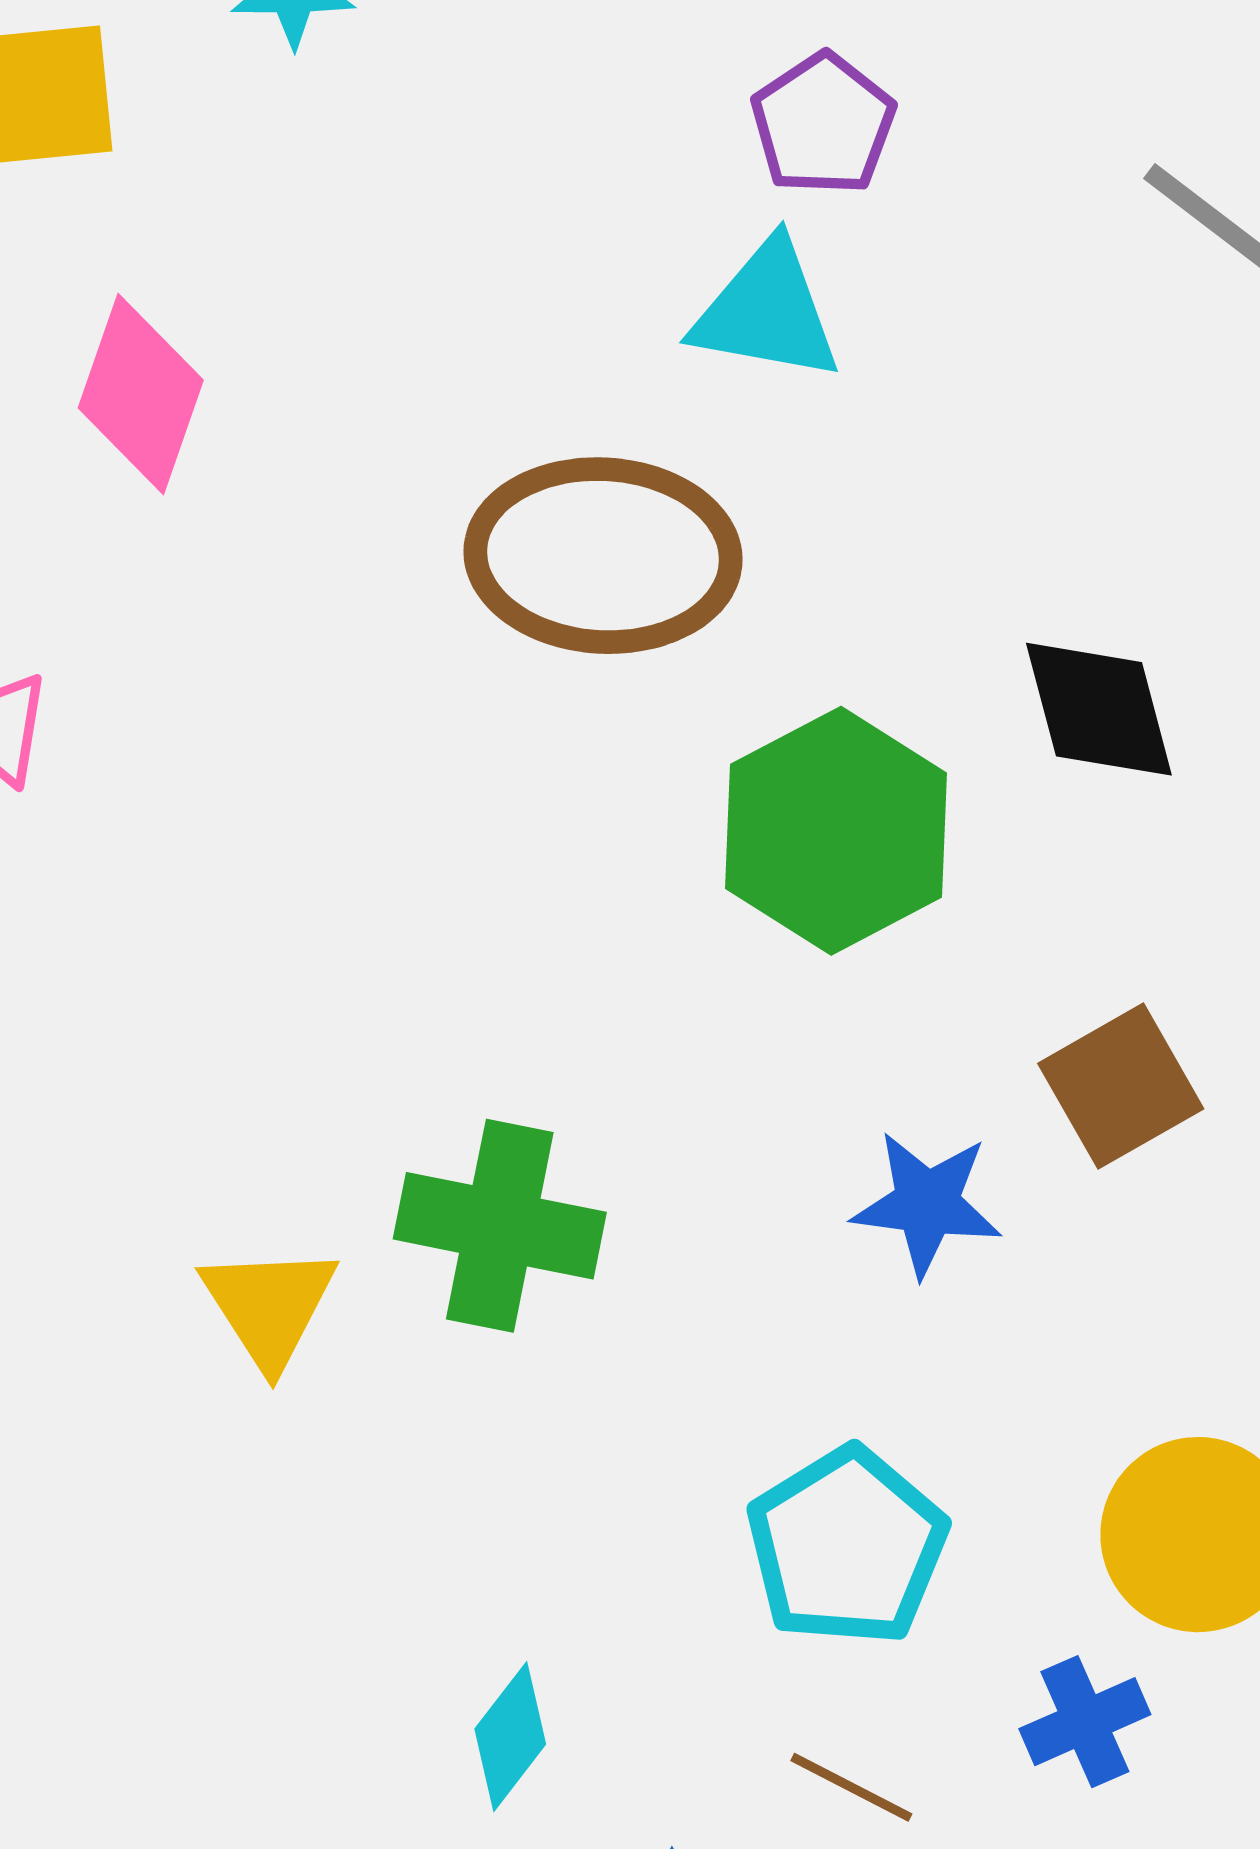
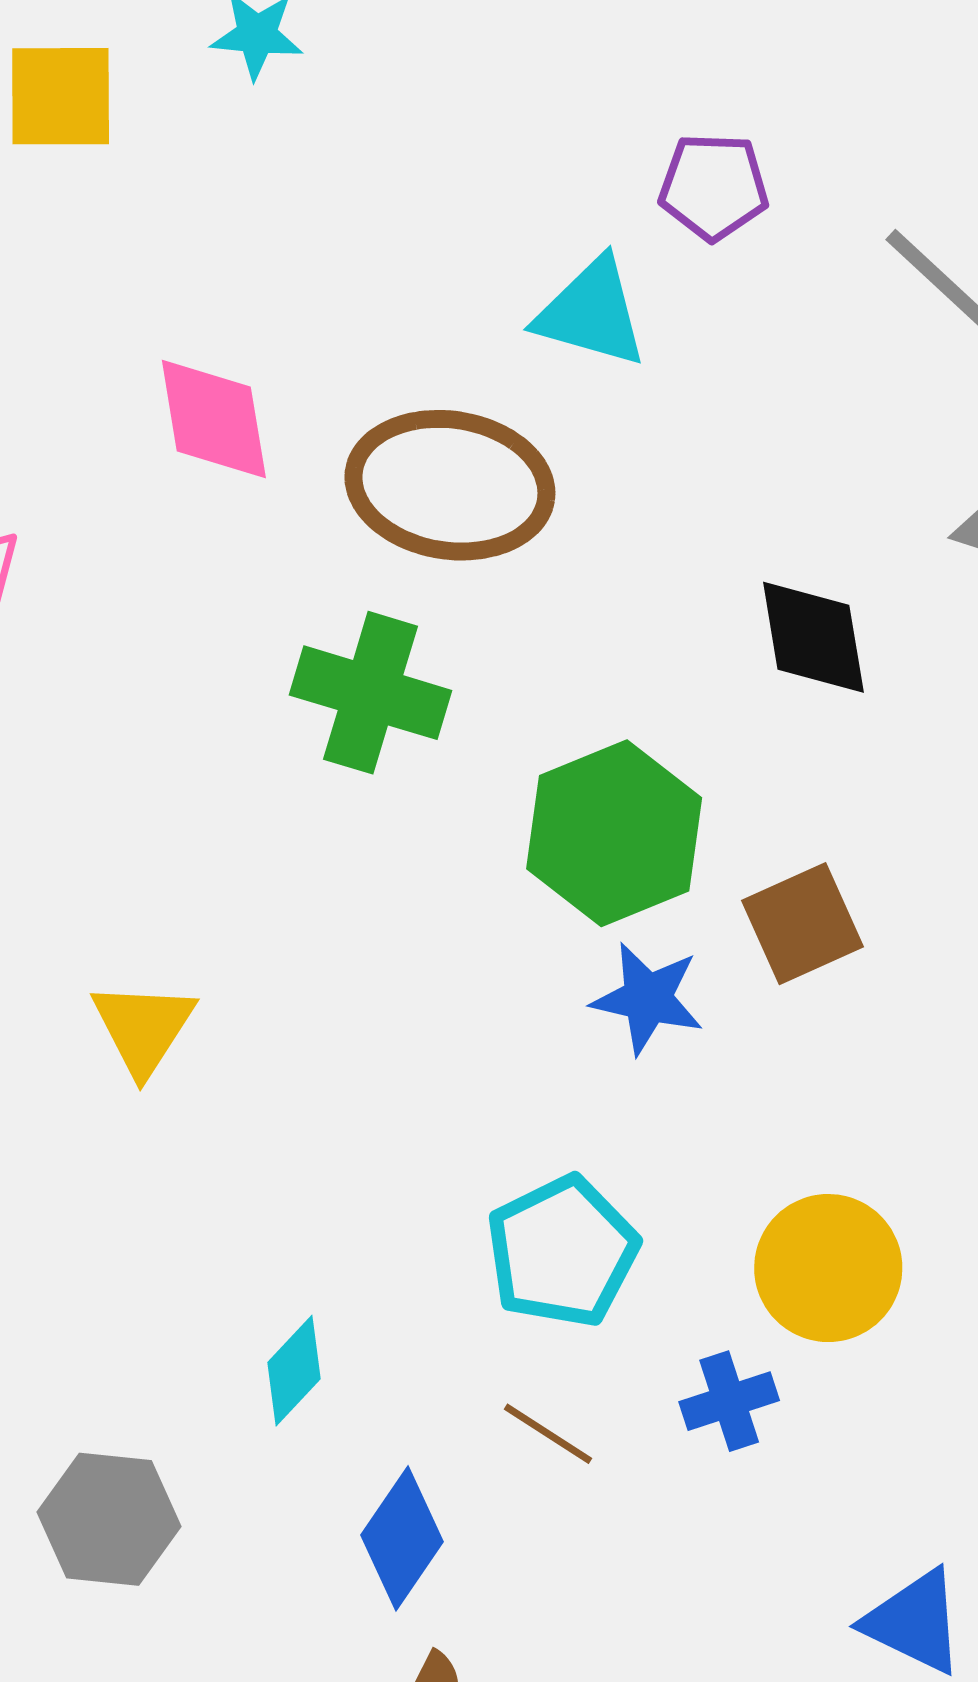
purple pentagon: (823, 124) -> (714, 187), moved, turned 30
pink diamond: (141, 394) -> (214, 419), moved, turned -34
green hexagon: (836, 831) -> (614, 833), moved
green cross: (500, 1226) -> (371, 693), moved

